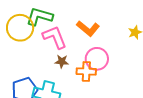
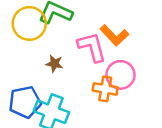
pink L-shape: (55, 37) -> (92, 47), moved
brown star: (62, 61) -> (54, 64), moved

